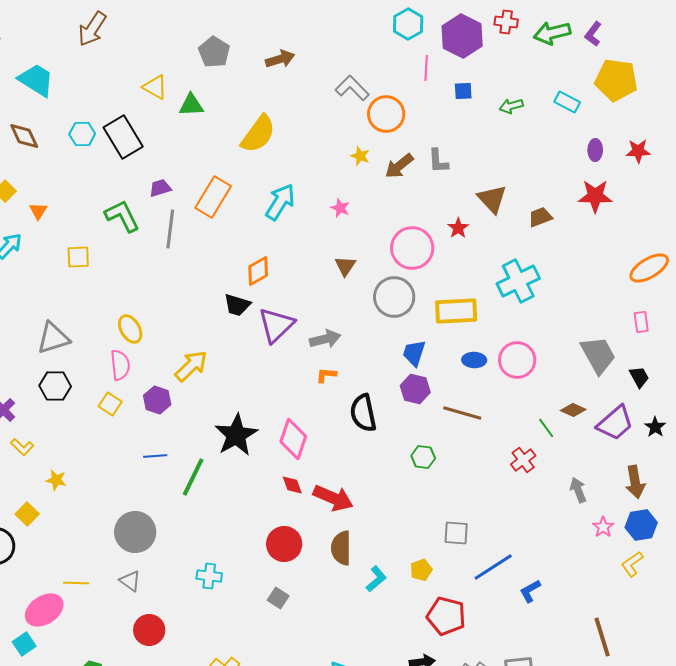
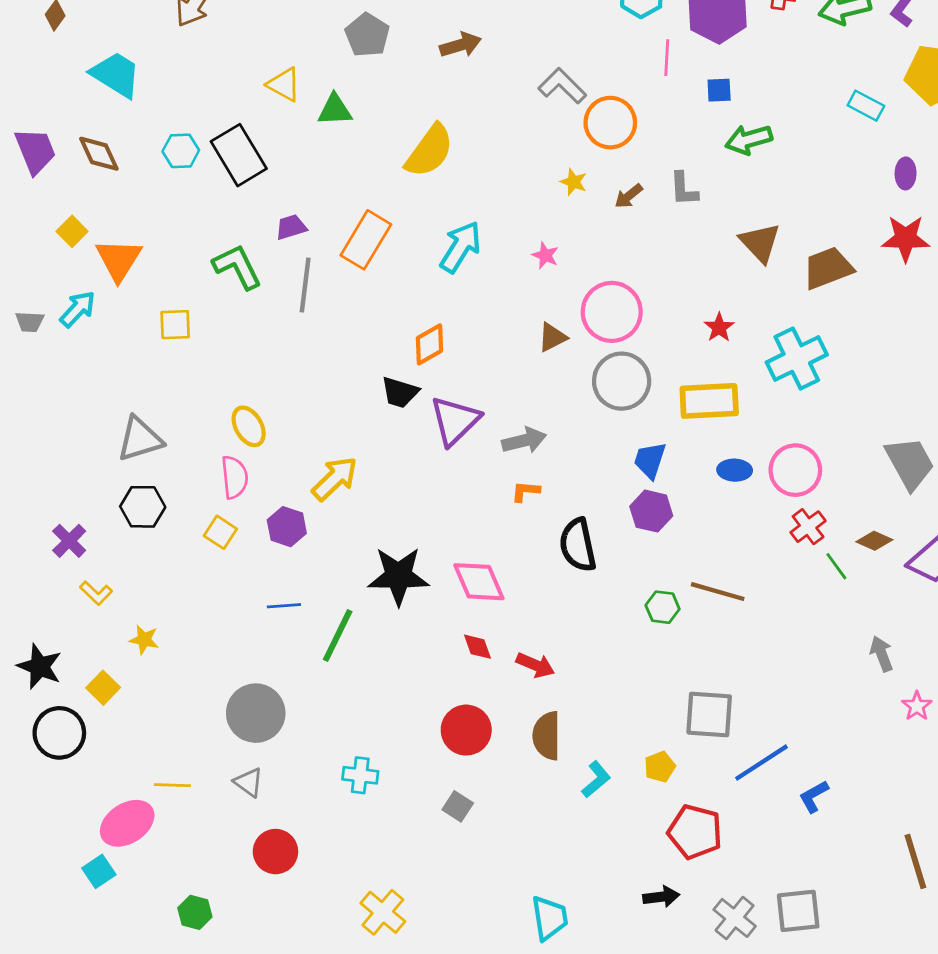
green arrow: (511, 106) -> (749, 140), moved, size x1.4
brown arrow: (399, 166) -> (629, 196), size x0.7
orange triangle: (38, 211) -> (119, 260), size x1.8
brown trapezoid: (540, 217) -> (828, 268), size x1.5
red star: (458, 228) -> (719, 327), moved
pink circle: (412, 248) -> (612, 312), moved
brown triangle: (345, 266) -> (552, 337), turned 30
brown line: (462, 413) -> (718, 592), moved
black star: (236, 435) -> (398, 576), turned 30
pink diamond: (293, 439) -> (479, 582), turned -42
red cross: (523, 460) -> (808, 527), moved
red arrow: (333, 498) -> (535, 665), size x0.7
gray square: (456, 533) -> (709, 715), size x1.4

